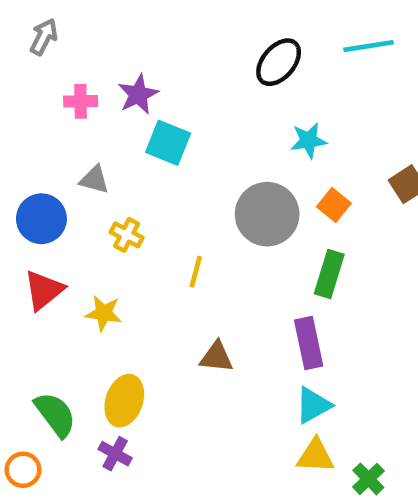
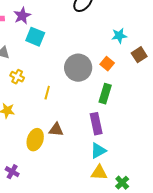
cyan star: (309, 140) -> (119, 36), moved
yellow ellipse: (124, 401) -> (35, 140), moved

